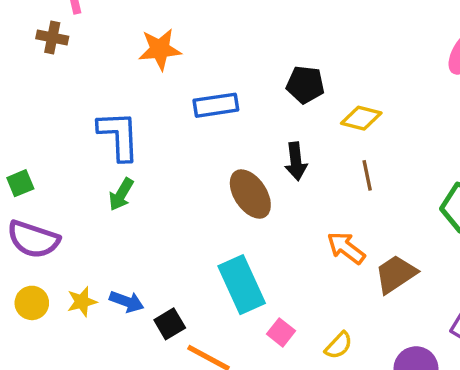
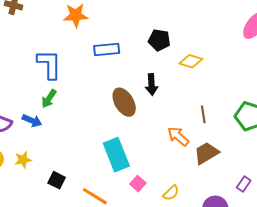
brown line: (367, 175) -> (203, 114), moved
blue arrow: (127, 302) -> (32, 121), moved
black square: (170, 324) -> (57, 180), moved, turned -36

